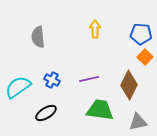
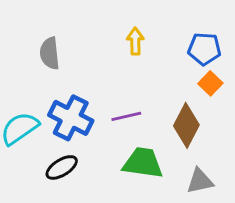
blue cross: (52, 80) -> (71, 118), size x1.8

